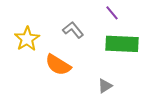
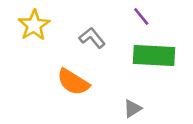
yellow star: (27, 39) -> (34, 25), moved

